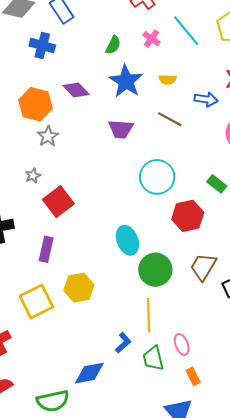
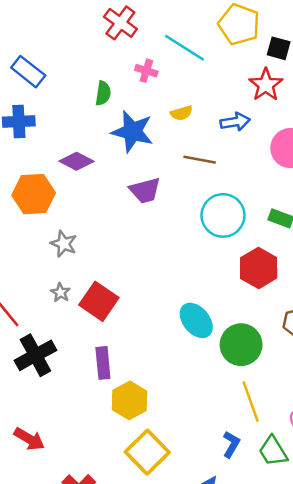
gray star: (48, 136) -> (64, 244), moved
gray star: (33, 176) -> (60, 293), moved
cyan circle: (157, 177) -> (223, 215), moved
yellow hexagon: (79, 288) -> (130, 400), moved
yellow square: (36, 301) -> (147, 452), moved

